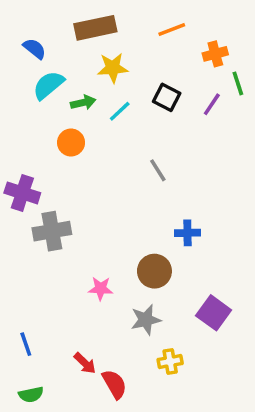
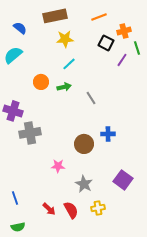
cyan semicircle: (48, 85) -> (13, 55), moved
black square: (167, 97) -> (106, 43), moved
green arrow: (83, 103) -> (64, 87), moved
brown circle: (154, 271) -> (84, 144), moved
gray star: (146, 320) -> (84, 184), turned -30
red semicircle: (114, 384) -> (71, 210), moved

